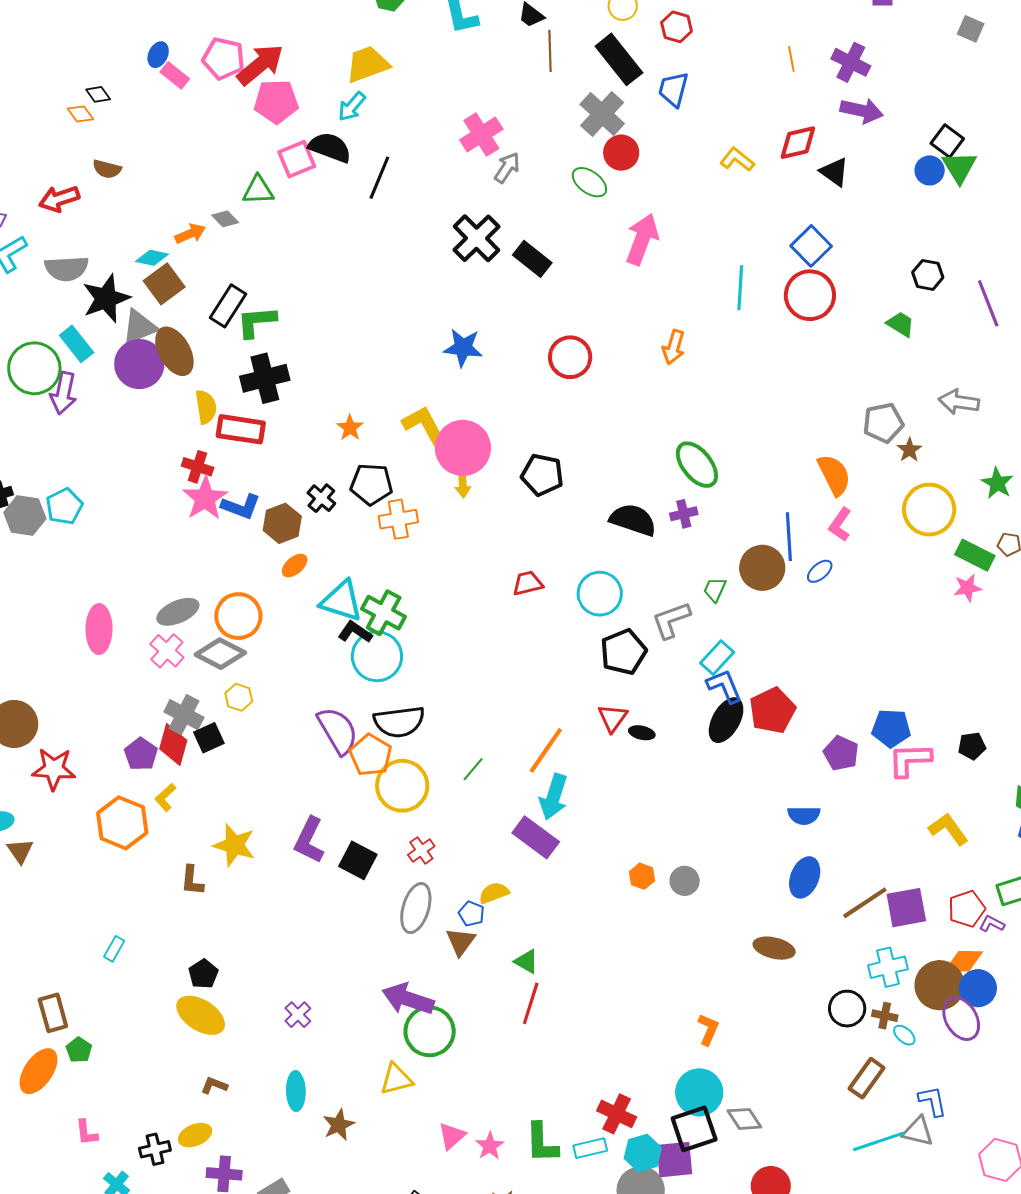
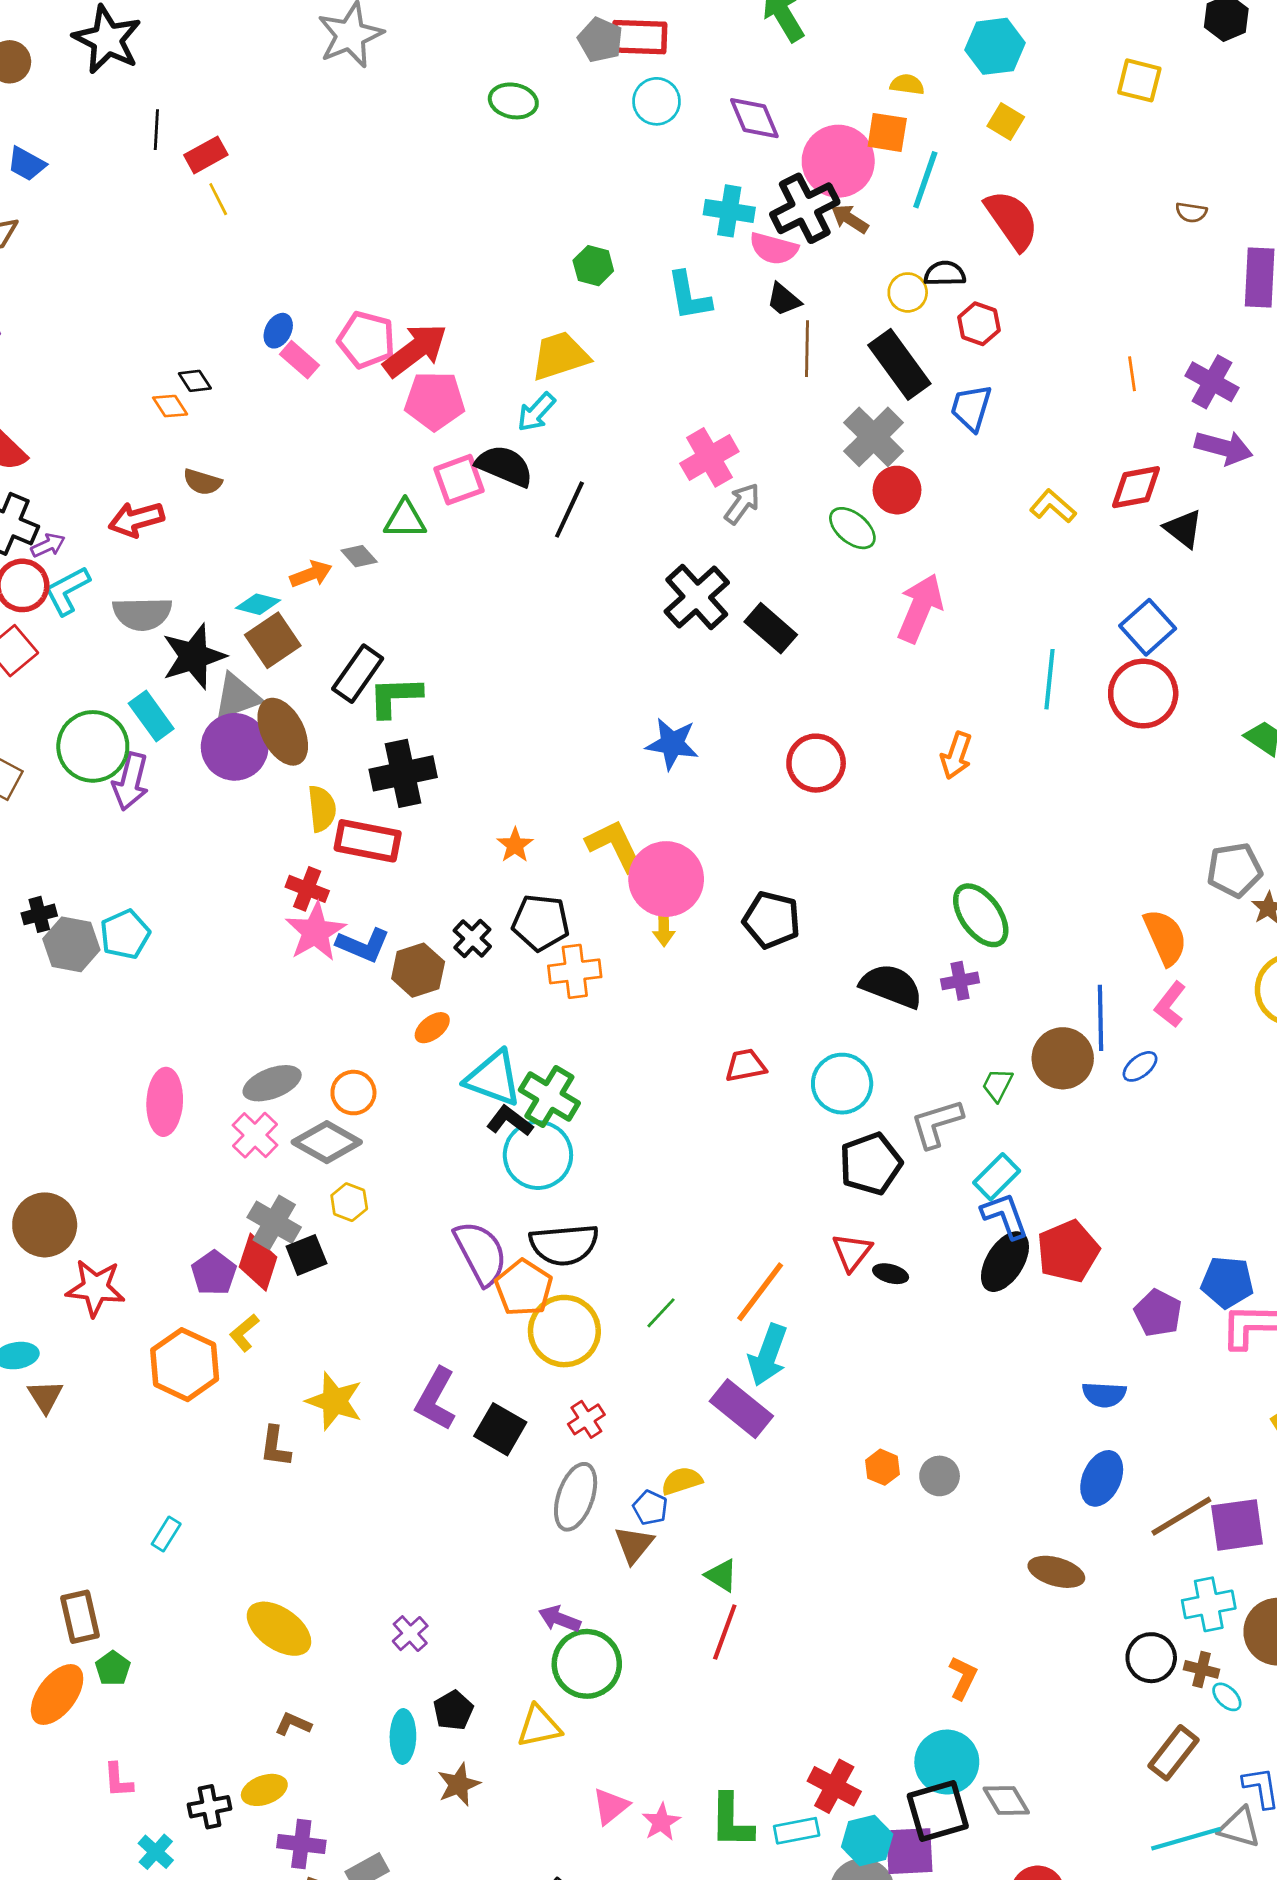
orange circle: (238, 616) -> (353, 1093), size x0.7
black pentagon: (203, 974) -> (453, 1710), moved
purple arrow: (408, 999) -> (560, 1619), size x0.6

